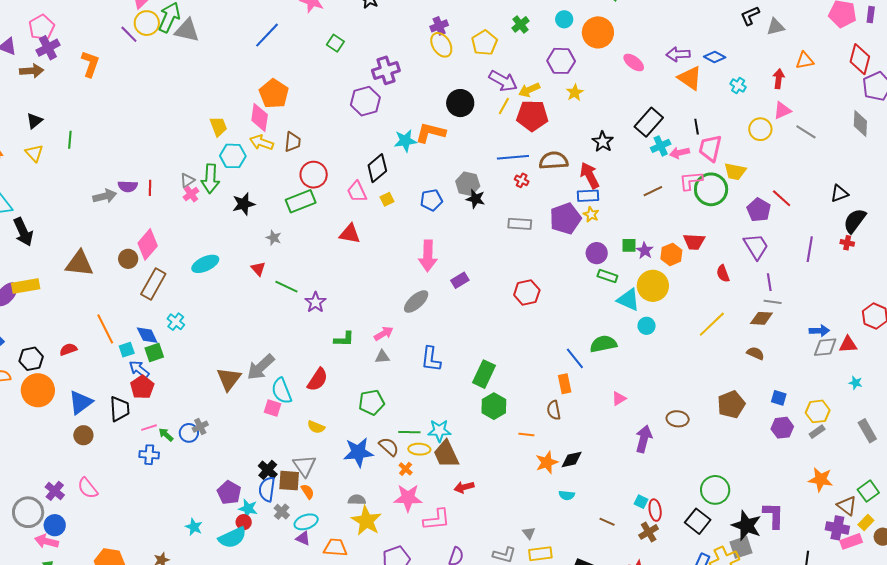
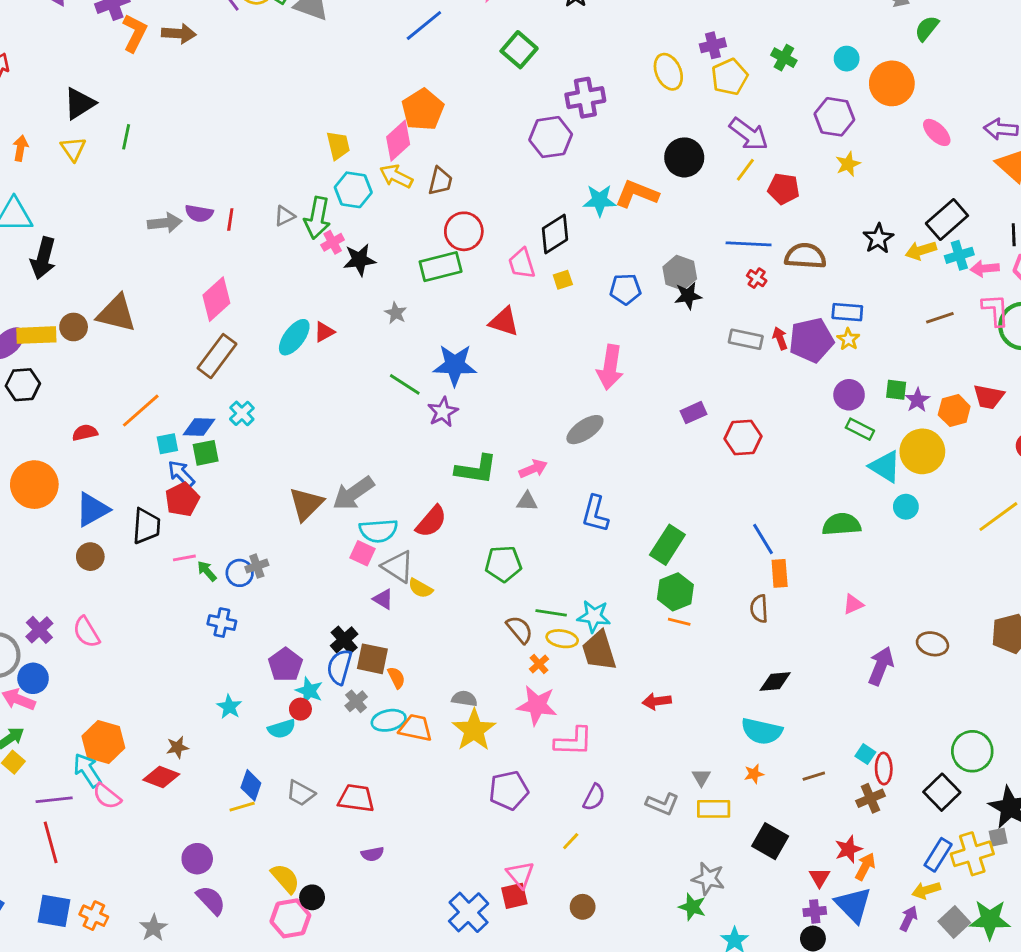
green cross: (520, 24) -> (784, 58), turned -30
purple cross: (439, 26) -> (713, 45), moved
green square: (335, 43) -> (519, 50), size x1.4
orange L-shape: (90, 64) -> (135, 33), moved
brown arrow: (32, 71) -> (179, 34), moved
yellow arrow: (529, 90) -> (921, 250), moved
red pentagon: (532, 116) -> (784, 189), size x0.7
pink diamond: (260, 118) -> (398, 141), turned 32
black triangle: (34, 121) -> (80, 103), size x1.4
red arrow: (590, 175) -> (780, 338), moved, size x0.6
pink L-shape: (691, 181) -> (996, 310), turned 85
pink cross: (191, 194) -> (333, 242), moved
black star: (476, 199) -> (688, 296), turned -30
black arrow: (23, 232) -> (43, 258), turned 32
brown circle: (128, 259) -> (74, 327), moved
cyan ellipse: (205, 264) -> (294, 337), turned -36
red triangle: (258, 269) -> (324, 332), moved, turned 35
purple rectangle: (460, 280) -> (693, 413), moved
orange line: (105, 329) -> (141, 411), turned 68
blue diamond: (147, 335) -> (199, 427), turned -70
green L-shape: (344, 339) -> (476, 469), size x1.4
blue line: (575, 358) -> (763, 539), moved
black hexagon: (31, 359) -> (23, 385), moved
cyan semicircle: (282, 391) -> (378, 531), turned -80
orange line: (526, 435) -> (679, 622), moved
blue star: (358, 452) -> (455, 365), moved
blue cross: (149, 455) -> (222, 623), moved
orange star: (547, 462) -> (754, 774), moved, size x0.6
gray triangle: (304, 466) -> (398, 567), moved, turned -30
red arrow: (464, 487) -> (657, 701), moved
cyan semicircle: (567, 495) -> (762, 731), size x1.8
brown line: (607, 522) -> (814, 776), turned -49
cyan semicircle: (232, 538) -> (282, 729), size x0.7
purple triangle: (303, 538) -> (383, 599), moved
gray square: (741, 547) -> (998, 837), size x0.6
orange trapezoid: (335, 548) -> (416, 728), moved

